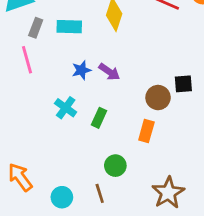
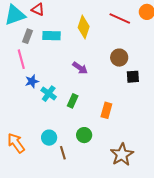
blue star: (81, 70) -> (32, 81), moved
brown circle: (158, 98) -> (119, 58), moved
brown line: (100, 193) -> (63, 153), moved
cyan circle: (62, 197) -> (49, 138), moved

